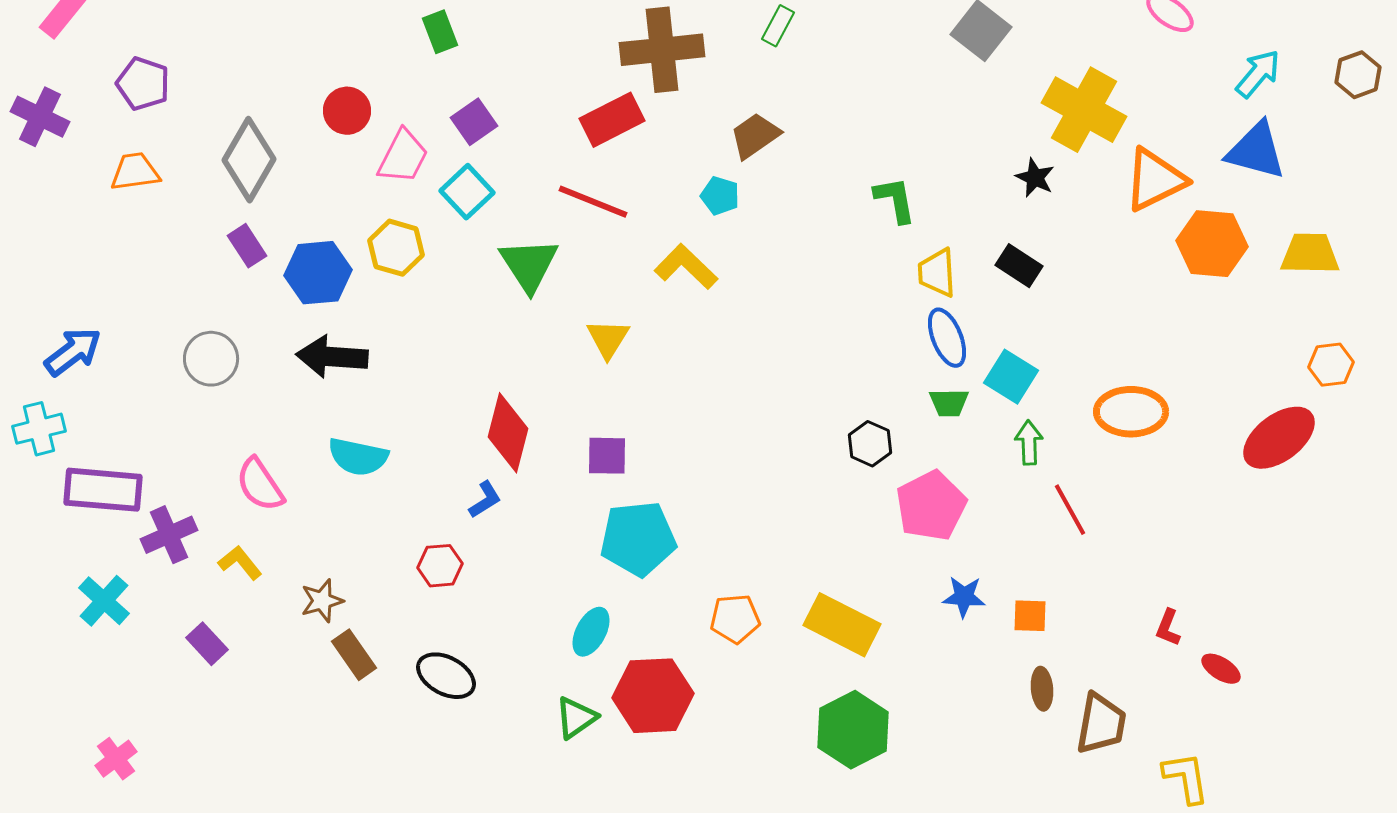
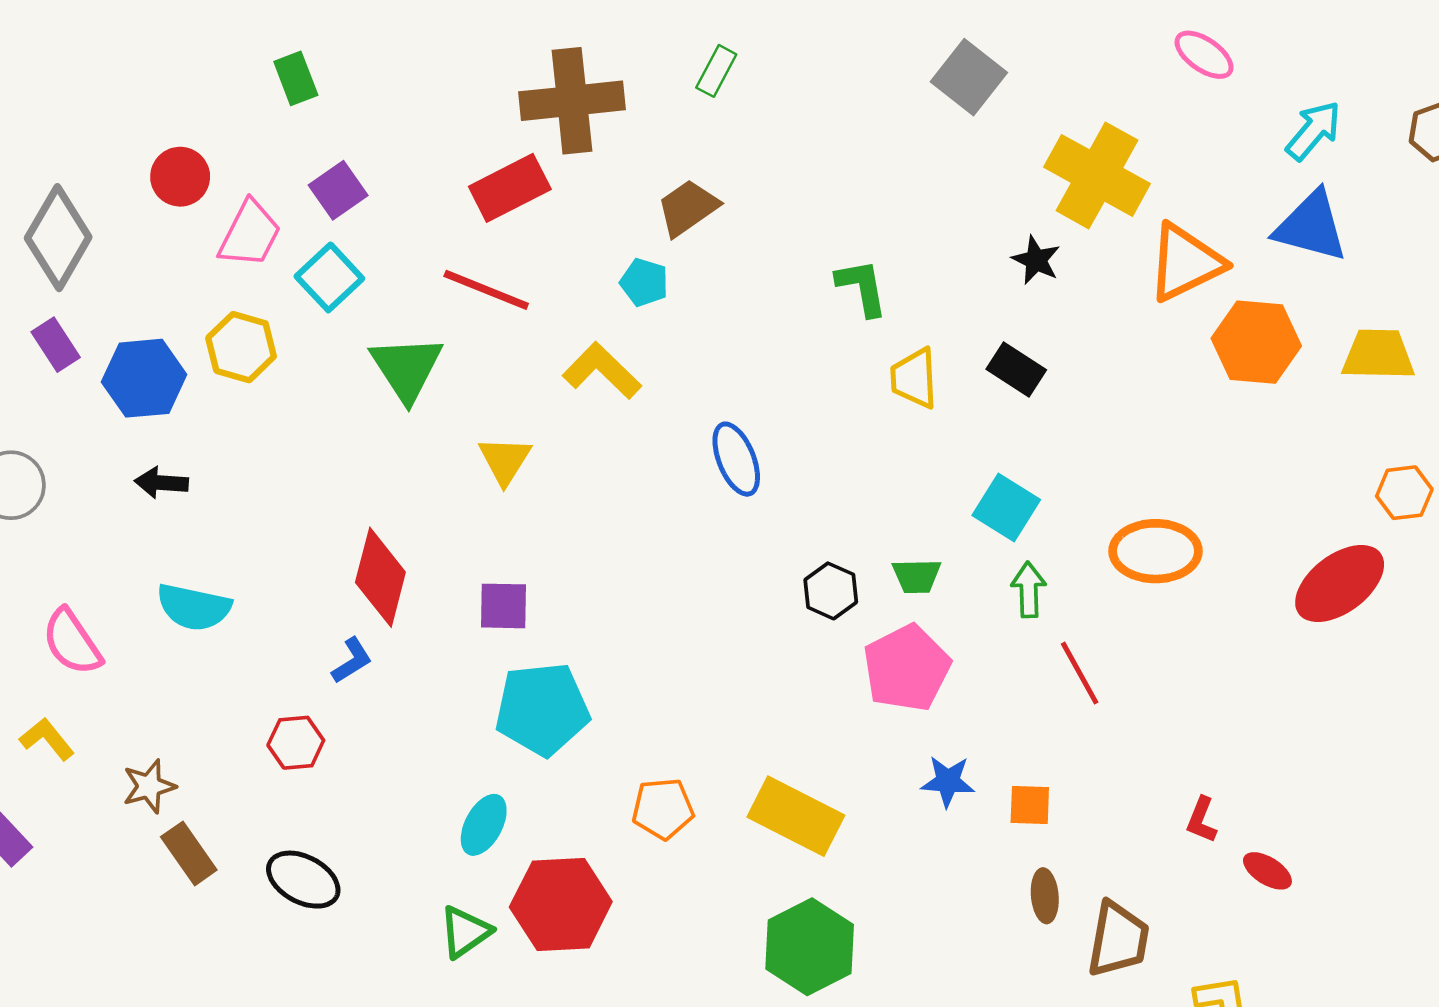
blue ellipse: (947, 338) -> (736, 459), moved
black arrow: (332, 357) -> (161, 483), size x0.6
green trapezoid: (949, 403) -> (917, 576), moved

